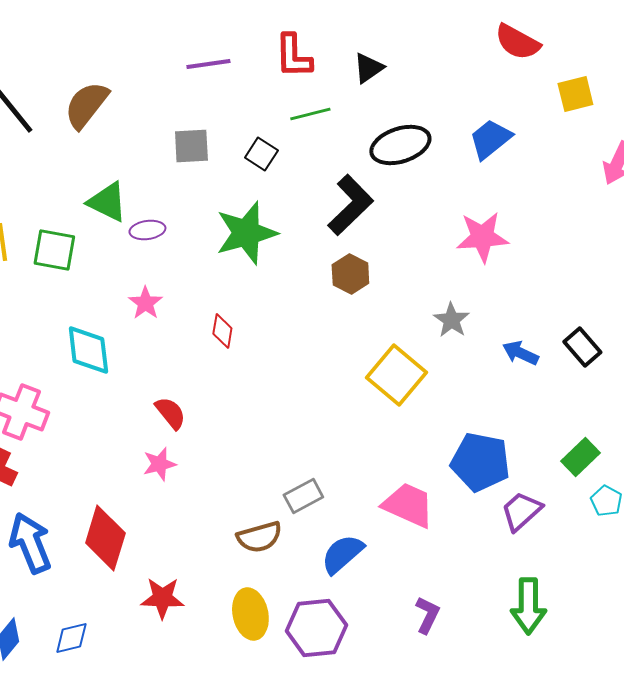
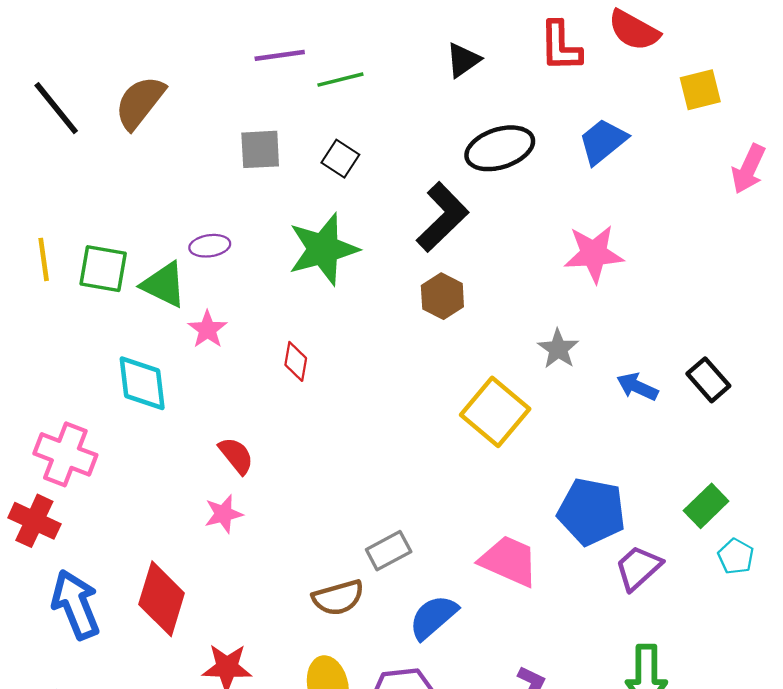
red L-shape: (293, 56) -> (560, 46), moved
green line: (310, 114) -> (340, 80), moved
green triangle: (107, 202) -> (164, 285), moved

